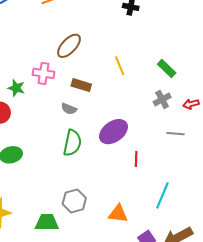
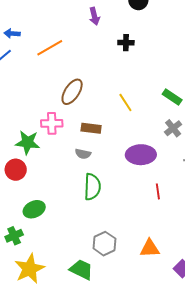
green star: (16, 88) -> (27, 142), size x1.4
purple ellipse: (114, 132) -> (141, 155), moved, turned 44
green trapezoid: (47, 222) -> (81, 270), turned 35

